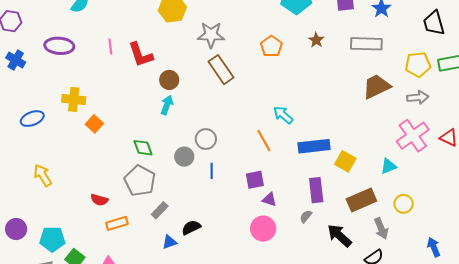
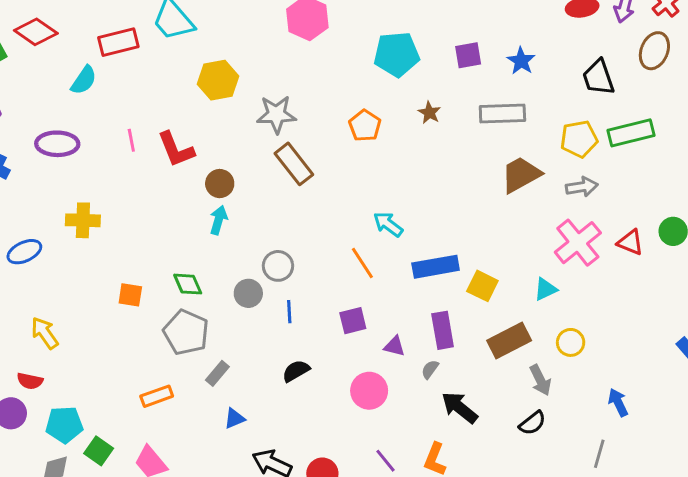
orange square: (94, 124) -> (130, 295), moved, turned -30
purple triangle: (269, 199) -> (394, 346), moved
red semicircle: (99, 200) -> (30, 381), moved
black semicircle: (191, 227) -> (296, 371), moved
black arrow: (339, 236) -> (460, 408), moved

